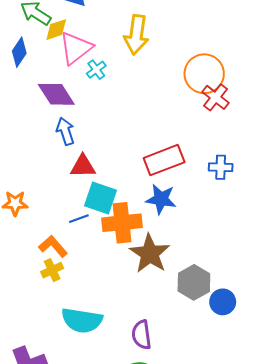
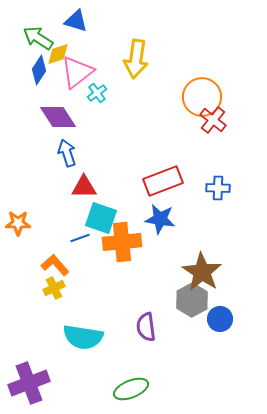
blue diamond: (19, 52) -> (39, 70), moved
brown star: (150, 254) -> (202, 272), moved
purple semicircle: (141, 335) -> (146, 327), moved

